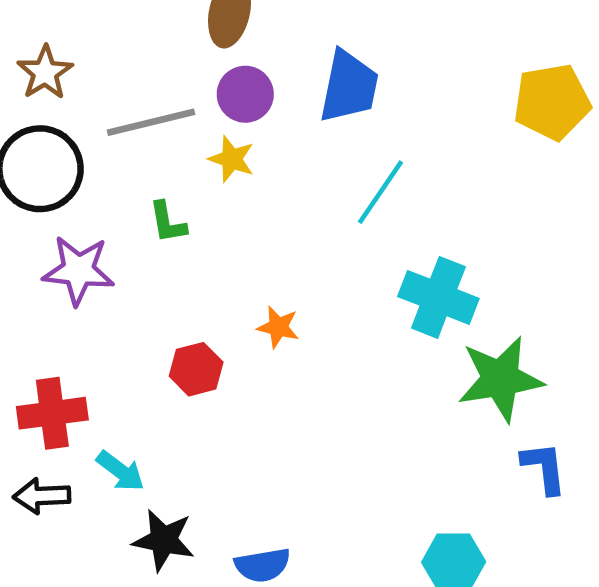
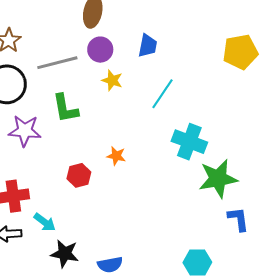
blue trapezoid: (349, 87) -> (148, 46), size x0.7
yellow star: (232, 159) -> (112, 80), moved
green L-shape: (168, 222) -> (65, 108), size x1.5

